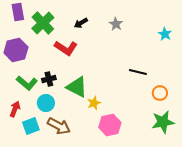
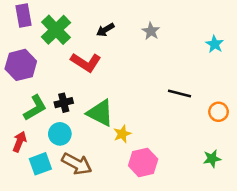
green L-shape: (27, 83) -> (35, 108), turned -70
orange circle: (160, 93) -> (219, 112), moved
green star: (163, 122) -> (212, 159), size x0.6

